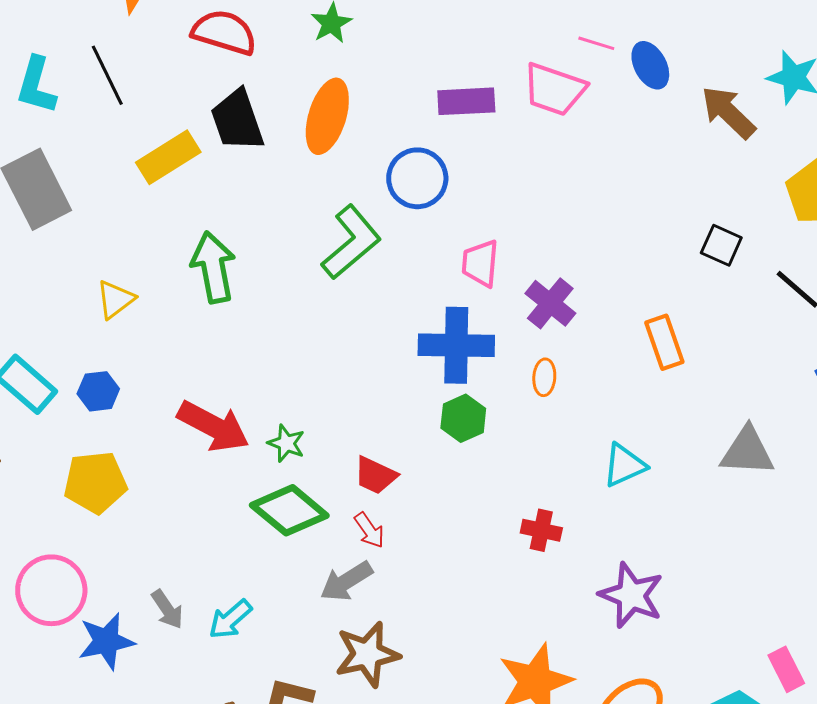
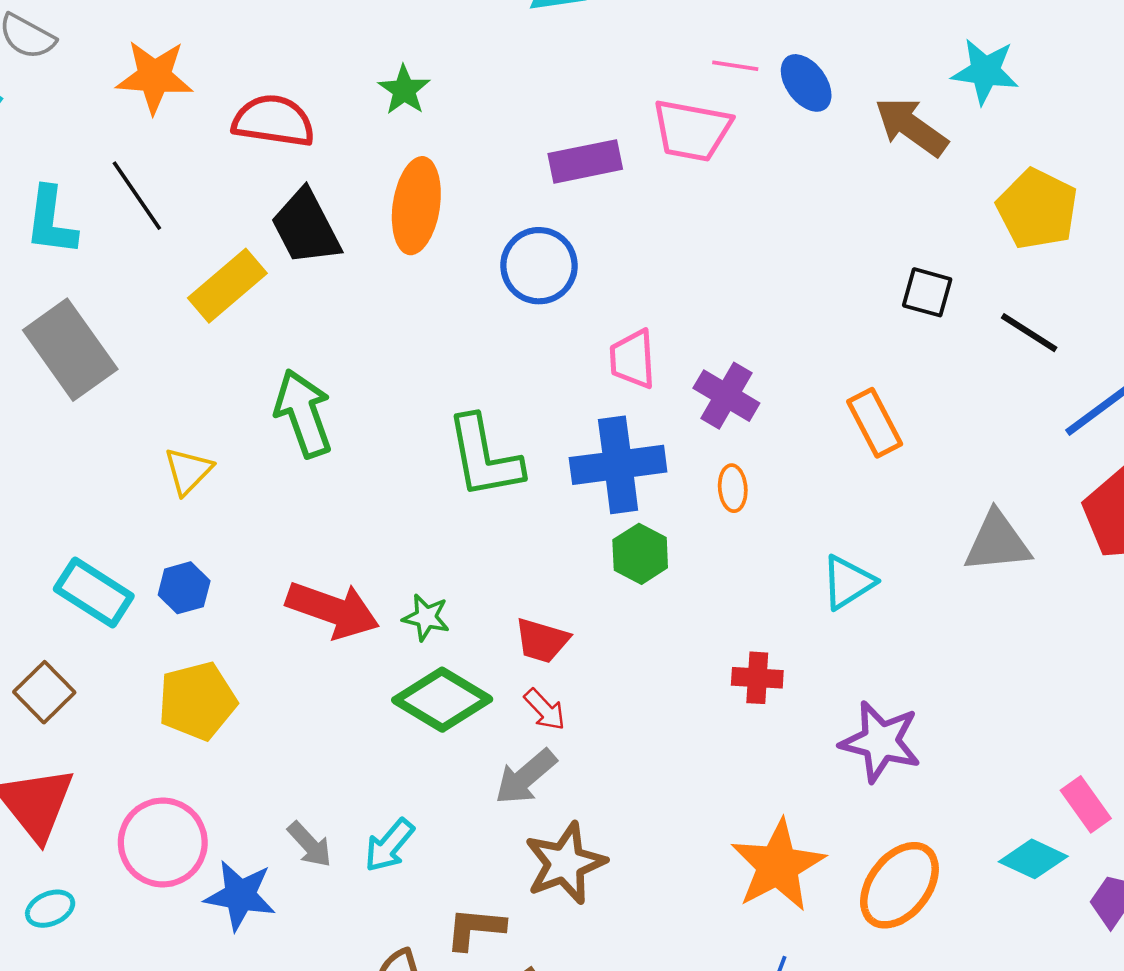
green L-shape: (351, 242) -> (484, 457), moved, turned 128
blue star: (106, 641) -> (240, 895), turned 30

